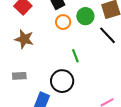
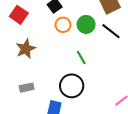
green circle: (85, 16) -> (86, 24), moved
brown star: (24, 39) -> (26, 49), turned -30

